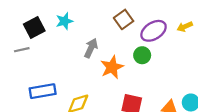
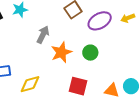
green circle: (142, 55) -> (90, 53), moved

